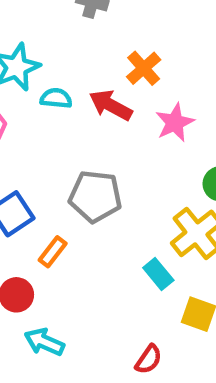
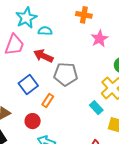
orange cross: (144, 68) -> (84, 15), turned -35
red arrow: (111, 105) -> (43, 56), moved

